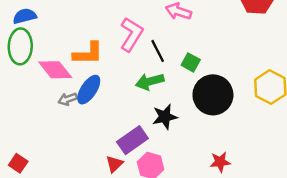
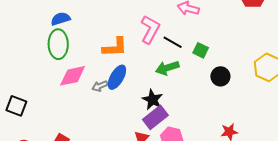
black line: (158, 51) -> (173, 42), turned -30
pink diamond: (55, 70) -> (73, 76), moved, turned -60
black circle: (213, 95) -> (220, 76), size x0.6
black star: (165, 117) -> (153, 100), moved, turned -30

